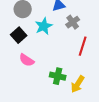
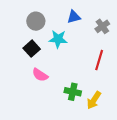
gray cross: (73, 22) -> (102, 26), moved
cyan star: (44, 26) -> (58, 39), turned 30

